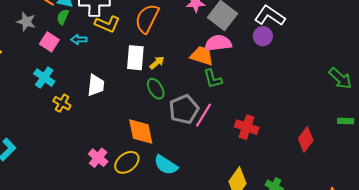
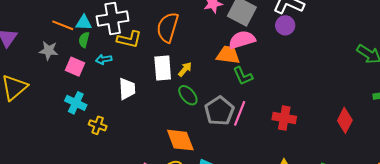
white trapezoid: (96, 85) -> (127, 89), moved

